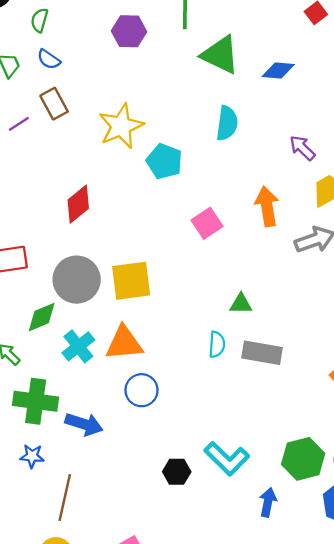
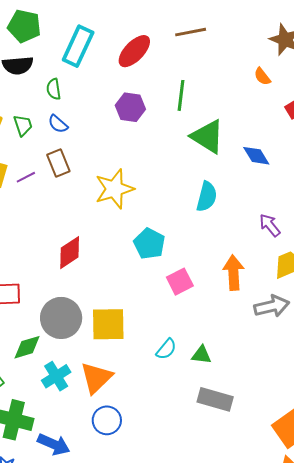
green semicircle: (39, 20) -> (54, 89), turned -30
blue diamond: (278, 71) -> (256, 156), turned 48
cyan pentagon: (164, 161) -> (149, 244), moved
orange triangle: (124, 343) -> (96, 378), turned -45
cyan semicircle: (217, 344) -> (166, 349), moved, turned 30

